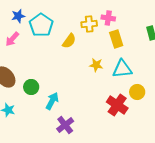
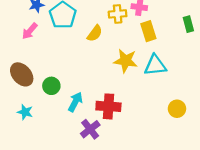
yellow star: (96, 65) -> (126, 61), size x1.5
yellow circle: (137, 92) -> (177, 109), moved
red cross: (117, 105) -> (108, 106), moved, turned -30

